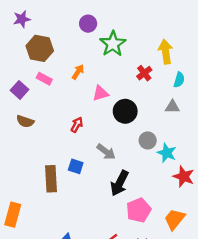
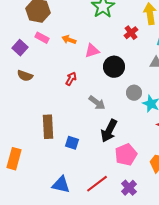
orange arrow: (78, 72) -> (69, 40), moved, turned -104
blue square: (76, 166) -> (72, 143), moved

